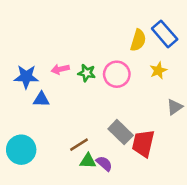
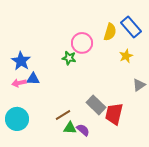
pink arrow: (60, 69) -> (19, 83), moved
pink circle: (117, 74) -> (82, 43), moved
blue star: (26, 77) -> (21, 61), turned 30

